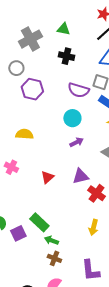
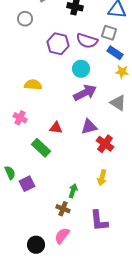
purple hexagon: (32, 89) -> (58, 44), moved
purple arrow: (77, 142) -> (85, 93), size x1.6
red triangle: (47, 177) -> (56, 128), turned 48
green rectangle: (39, 222) -> (41, 148), moved
green arrow: (51, 240) -> (73, 191), moved, turned 88

